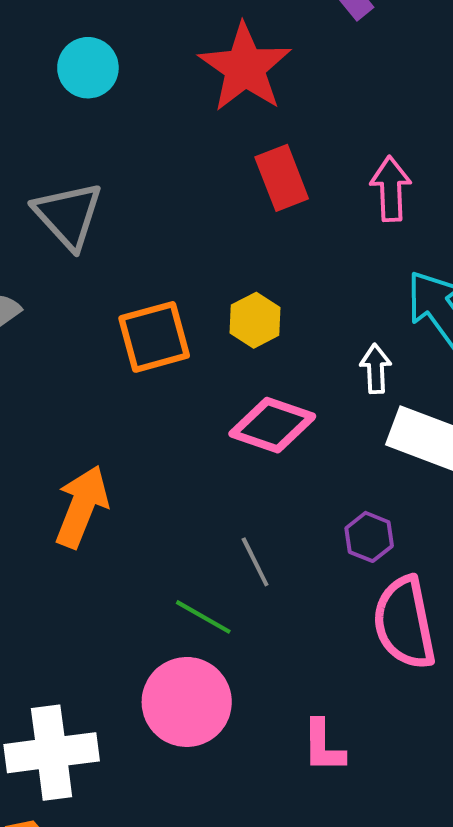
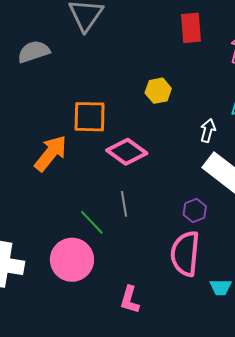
orange square: (154, 337) -> (90, 117), moved
pink diamond: (272, 425) -> (127, 152), moved
purple hexagon: (369, 537) -> (195, 210), moved

